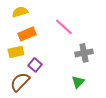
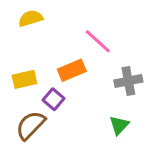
orange rectangle: (27, 34) -> (72, 70), moved

